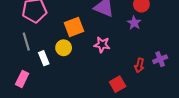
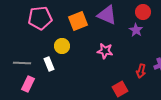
orange square: (74, 27) -> (78, 21), moved
gray line: (26, 42) -> (22, 63), moved, turned -72
yellow circle: (64, 48) -> (62, 46), moved

